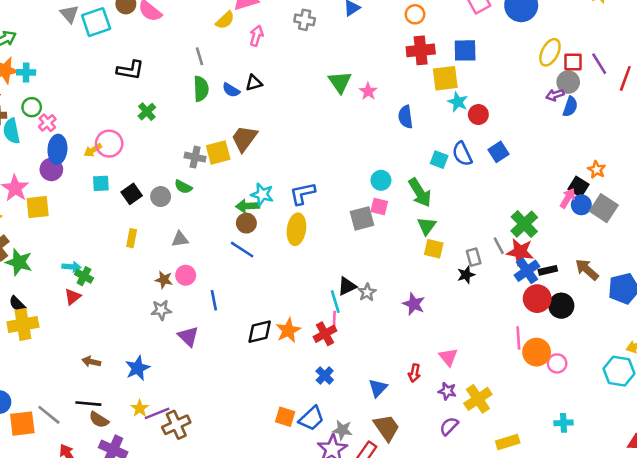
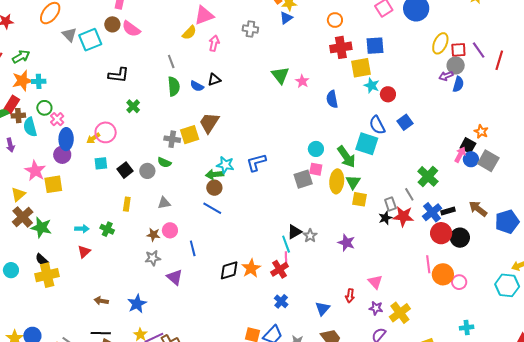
cyan square: (439, 160) -> (367, 144), moved, size x1.6
yellow ellipse: (296, 229) -> (337, 181), moved
red star: (520, 252) -> (403, 216), moved
green cross: (84, 276) -> (107, 229), moved

